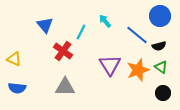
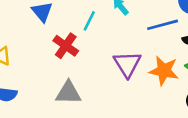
blue line: (137, 35) -> (163, 25), turned -55
orange star: (138, 70) -> (164, 71), turned 30

